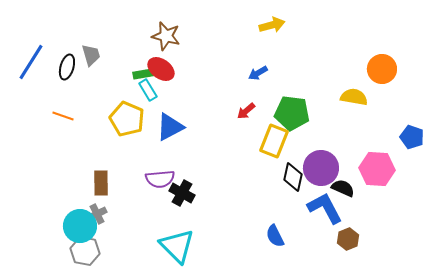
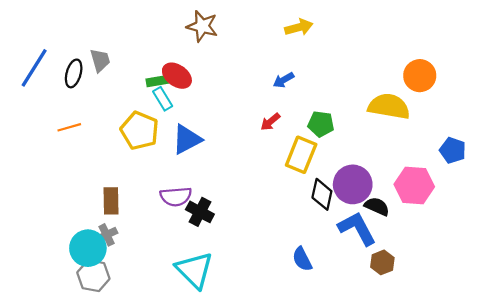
brown star: (166, 36) -> (202, 26), moved
yellow semicircle: (354, 97) -> (389, 106), size x1.4
green pentagon: (292, 113) -> (321, 124), size x0.7
orange line: (63, 116) -> (69, 127), turned -35

